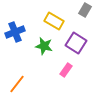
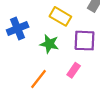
purple square: (76, 43) -> (84, 41), turned -30
orange line: (17, 84) -> (38, 79), moved

